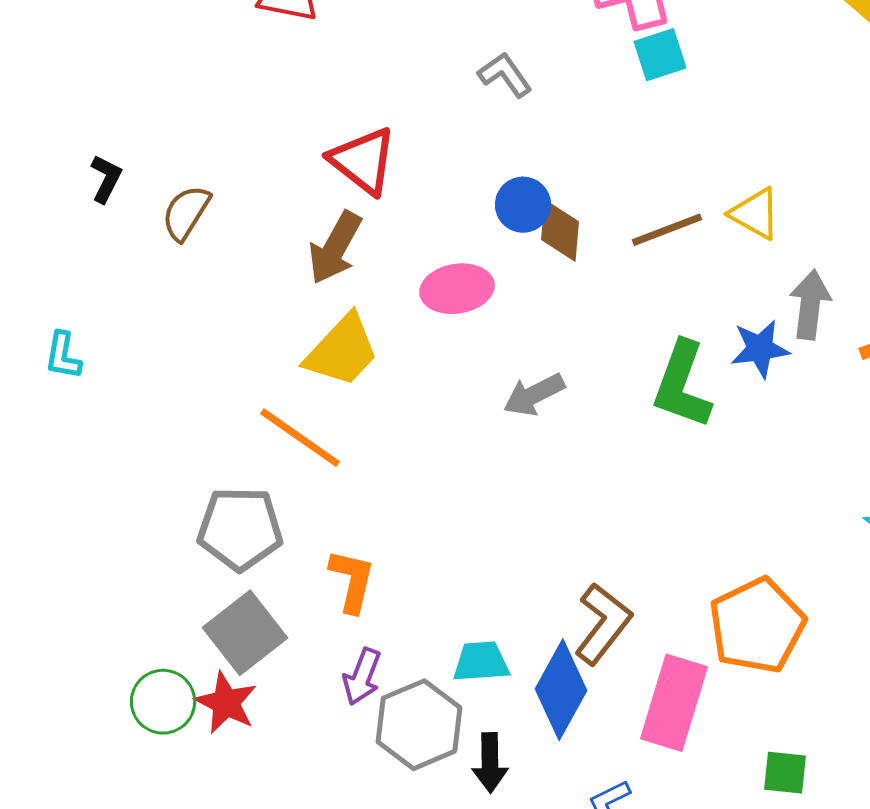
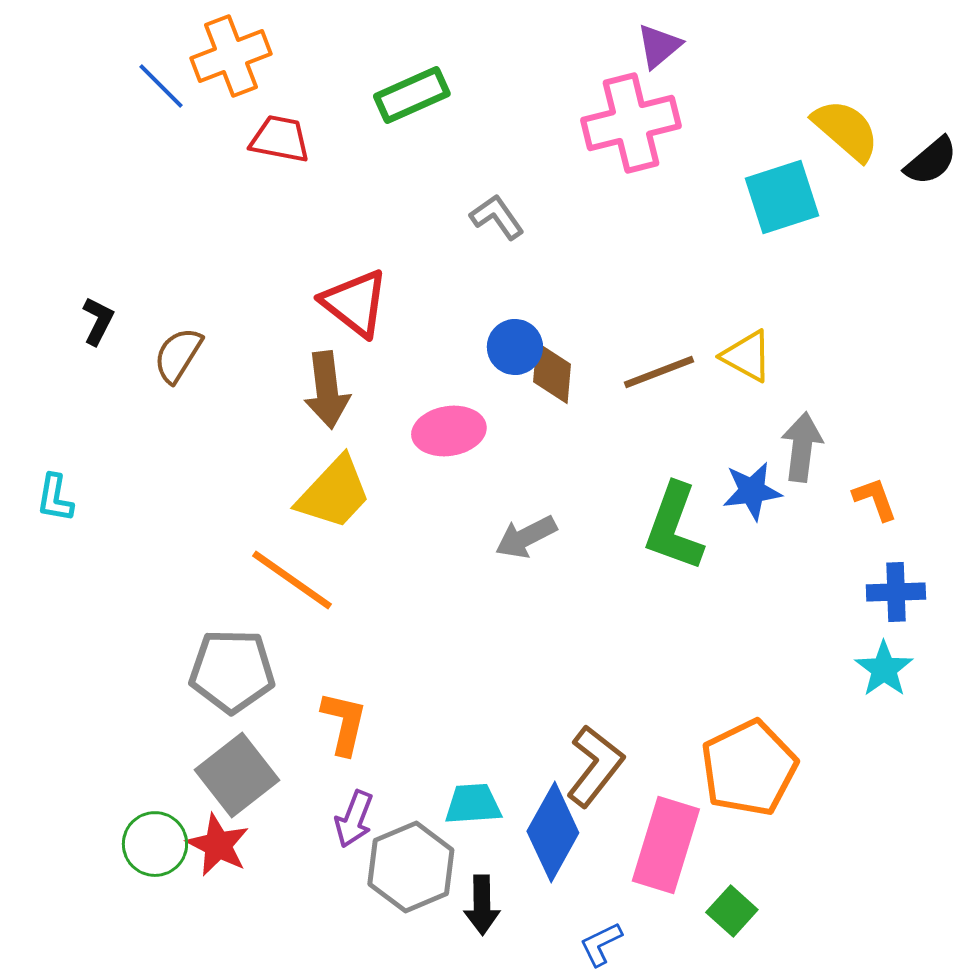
cyan square: (660, 55) -> (782, 197), moved, size x1.4
brown arrow: (335, 248) -> (327, 390), turned -36
green square: (785, 773) -> (732, 911), moved, turned 36

